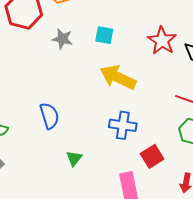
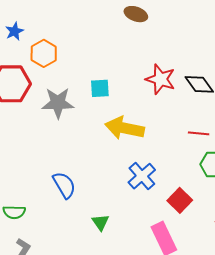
gray star: (62, 39) -> (58, 103), size x1.4
blue cross: (123, 125) -> (142, 176), turned -36

